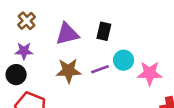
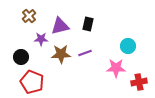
purple star: (24, 51) -> (41, 39), moved
cyan circle: (124, 60) -> (128, 46), moved
pink star: (150, 73) -> (116, 68), moved

